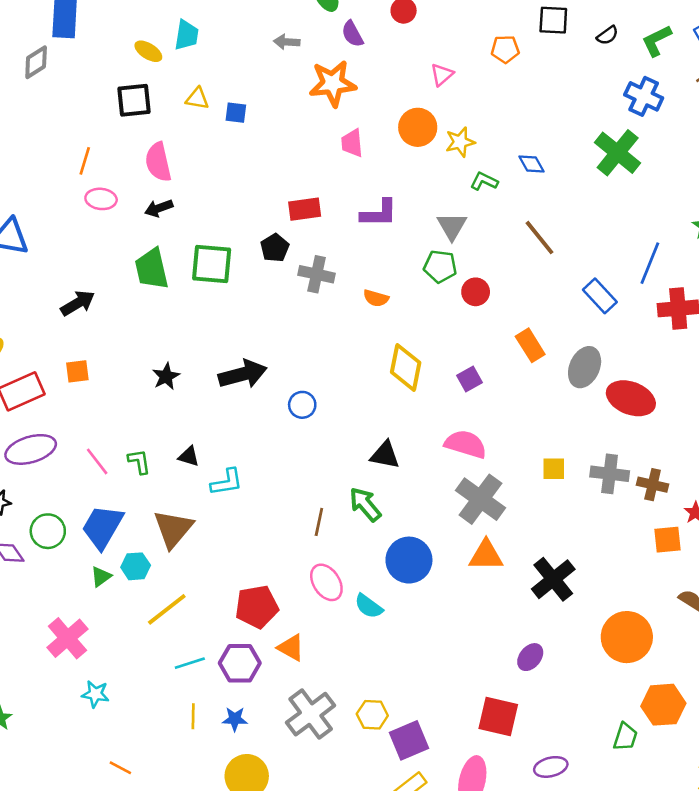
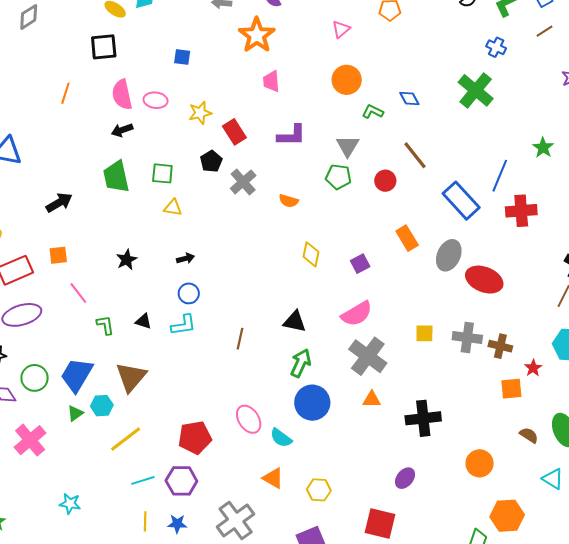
orange star: (333, 83) -> (257, 35), turned -30
blue cross: (644, 96) -> (496, 47), size x0.7
yellow triangle: (197, 99) -> (173, 208), moved
orange circle: (418, 127) -> (347, 80), moved
yellow star: (460, 142) -> (200, 113), moved
pink ellipse: (101, 199) -> (156, 100), moved
red rectangle: (305, 209) -> (234, 132), turned 65
green square: (212, 264) -> (162, 173), size x0.7
gray cross: (317, 274) -> (243, 182), turned 36
red circle: (476, 292) -> (385, 181), moved
blue rectangle: (600, 296) -> (461, 201), size x1.4
yellow diamond: (406, 367) -> (311, 254), size x0.7
black arrow: (243, 374) -> (186, 258), size x0.5
blue circle: (302, 405) -> (189, 293), moved
pink semicircle: (466, 444) -> (357, 314), turned 132
pink line: (97, 461) -> (78, 293), moved
cyan L-shape: (227, 482) -> (183, 325), moved
green arrow: (365, 504) -> (301, 363), moved, turned 64
brown line: (319, 522) -> (240, 339), moved
orange triangle: (486, 555) -> (372, 399), size x0.7
black cross: (553, 579) -> (423, 418), turned 32
orange circle: (627, 637) -> (480, 463), size x0.7
pink cross: (67, 638) -> (30, 440), moved
orange triangle: (291, 648) -> (273, 478), moved
yellow hexagon: (372, 715) -> (319, 490), moved

